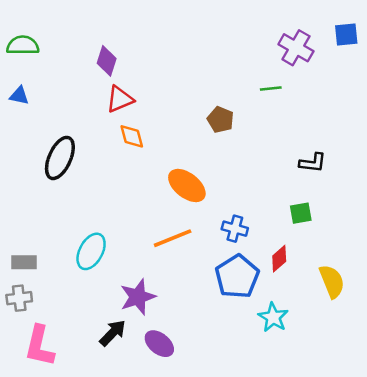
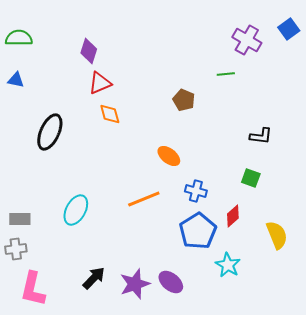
blue square: (346, 35) -> (289, 29), turned -30
orange ellipse: (187, 186) -> (169, 156), moved, size x0.7
green square: (301, 213) -> (251, 178), turned 30
purple star: (138, 297) -> (135, 284), moved
purple ellipse: (159, 344) -> (171, 282), moved

